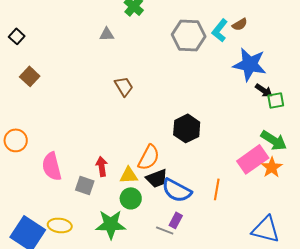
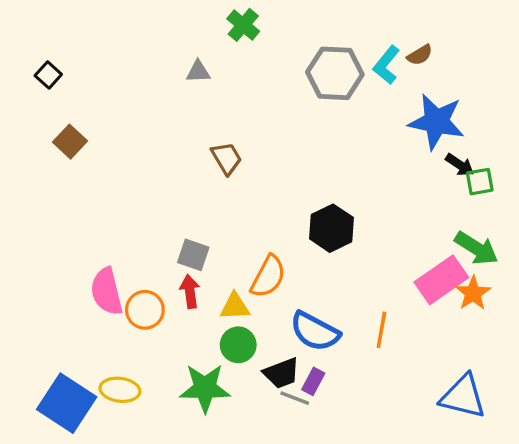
orange circle: (16, 140) -> (145, 310), moved
black trapezoid: (157, 178) -> (282, 373), moved
gray square: (85, 185) -> (193, 255), moved

